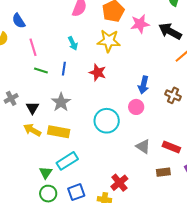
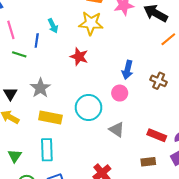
blue line: (64, 69) -> (37, 41), moved
yellow rectangle: (59, 132) -> (50, 117), moved
gray triangle: (143, 146) -> (117, 130), moved
cyan rectangle: (67, 161) -> (47, 150), turned -60
green triangle: (46, 173) -> (15, 156), moved

